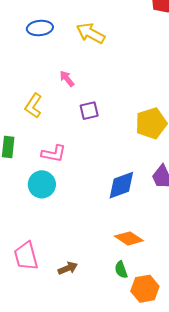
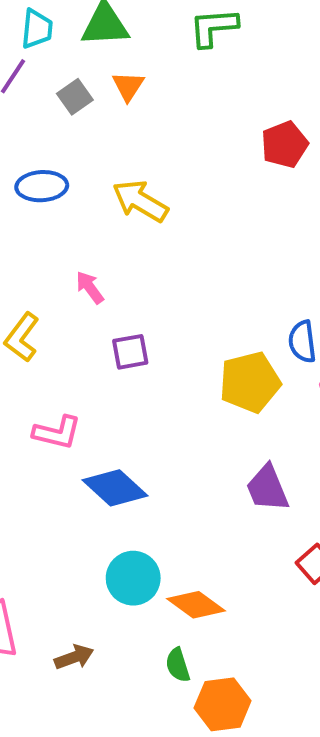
cyan circle: (42, 184) -> (133, 578), moved
blue diamond: (121, 185) -> (115, 488), moved, turned 60

